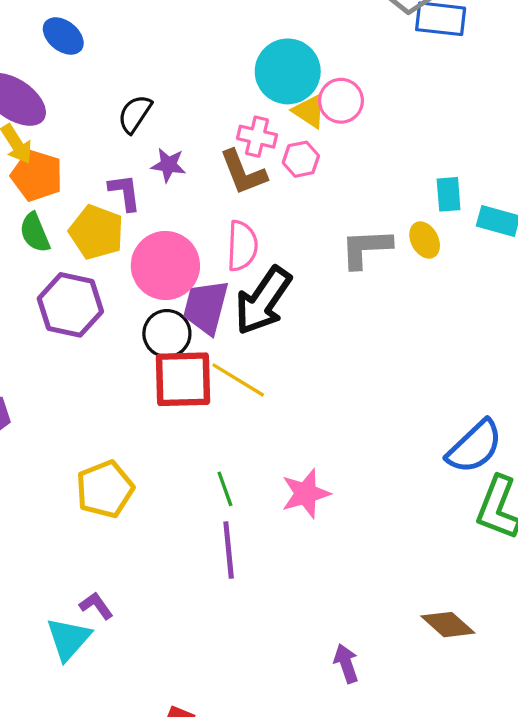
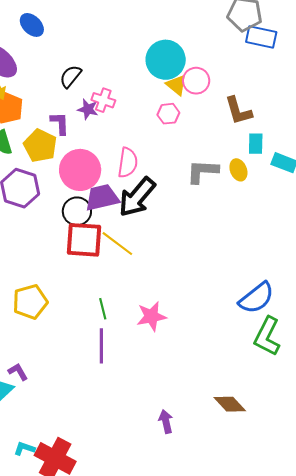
pink cross: (257, 137) -> (103, 100), moved
brown L-shape: (243, 172) -> (238, 111), moved
purple trapezoid: (206, 307) -> (102, 197), turned 57

